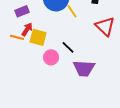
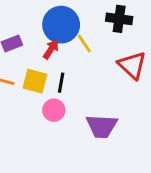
red arrow: (27, 29) -> (51, 49), moved
black line: (68, 47) -> (61, 83), moved, turned 56

